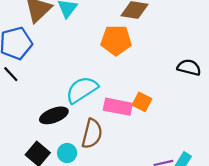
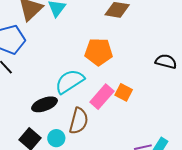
orange pentagon: (116, 40) -> (99, 52), moved
pink rectangle: (118, 107) -> (102, 97), turned -60

